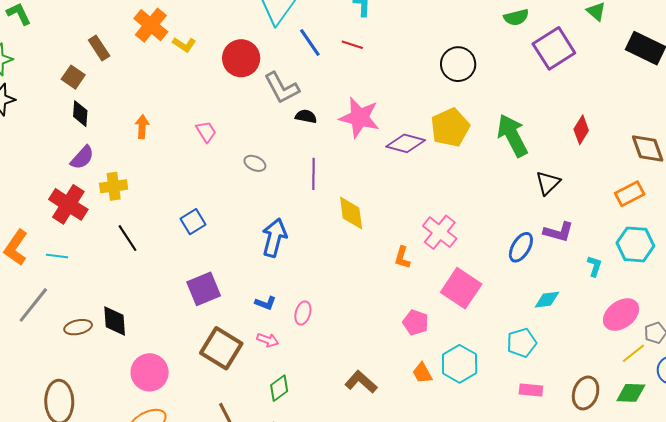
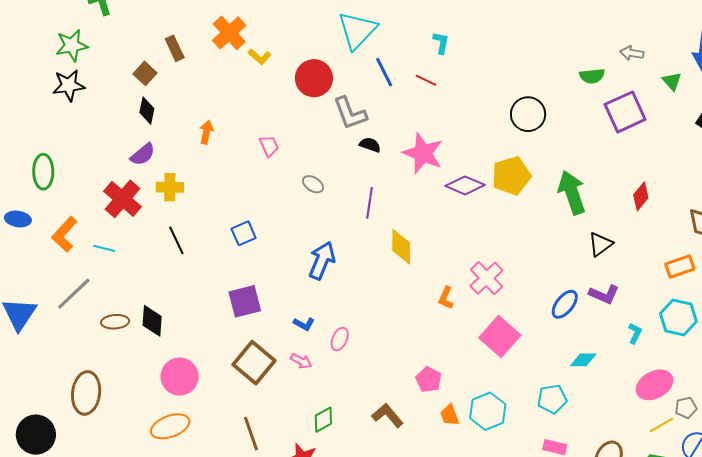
pink pentagon: (416, 322) -> (429, 380), moved
green diamond: (279, 388) -> (323, 420), moved

